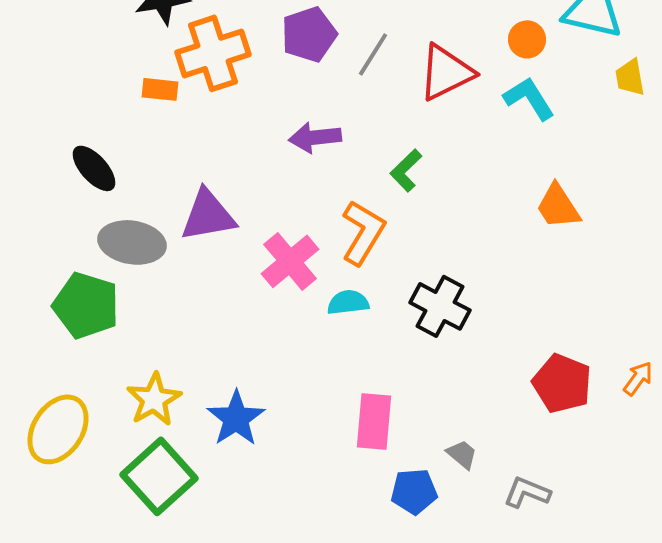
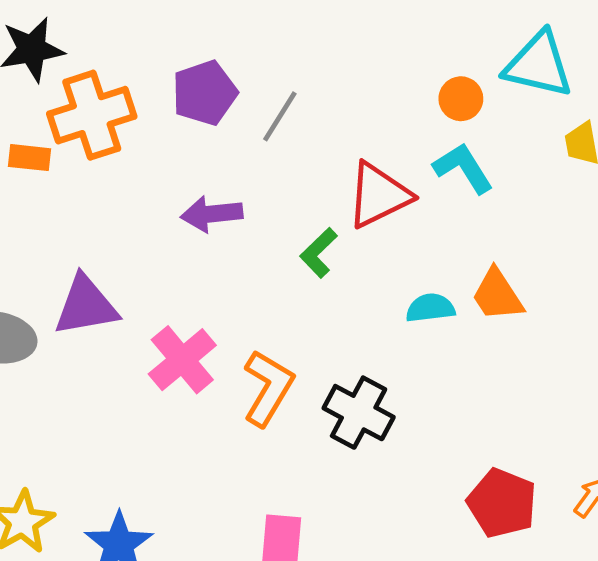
red triangle: (446, 72) -> (379, 195), moved
orange L-shape: (363, 232) -> (268, 388), moved
cyan semicircle: (348, 302) -> (430, 308), moved

